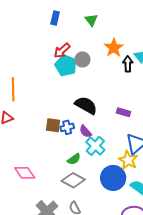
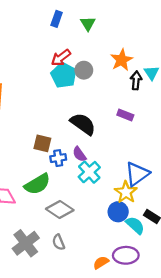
green triangle: (91, 20) -> (88, 24), moved
purple rectangle: (123, 112) -> (125, 115), moved
blue cross: (67, 127) -> (58, 158), moved
green semicircle: (74, 159) -> (37, 184), moved, size x1.6
blue circle: (113, 178) -> (118, 212), moved, size x0.7

